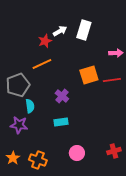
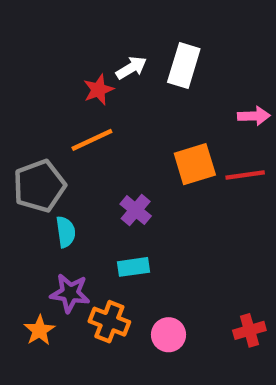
purple star: (19, 125) -> (70, 293), moved
orange star: (13, 158) -> (39, 330), moved
orange cross: (38, 160) -> (109, 322), moved

